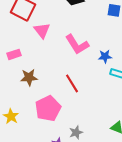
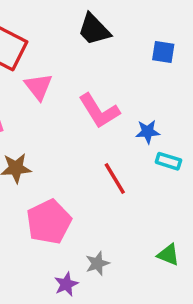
red line: (72, 83) -> (115, 178), moved

